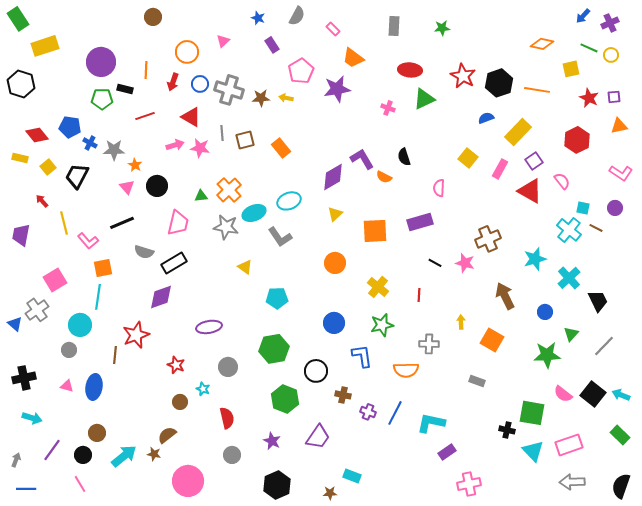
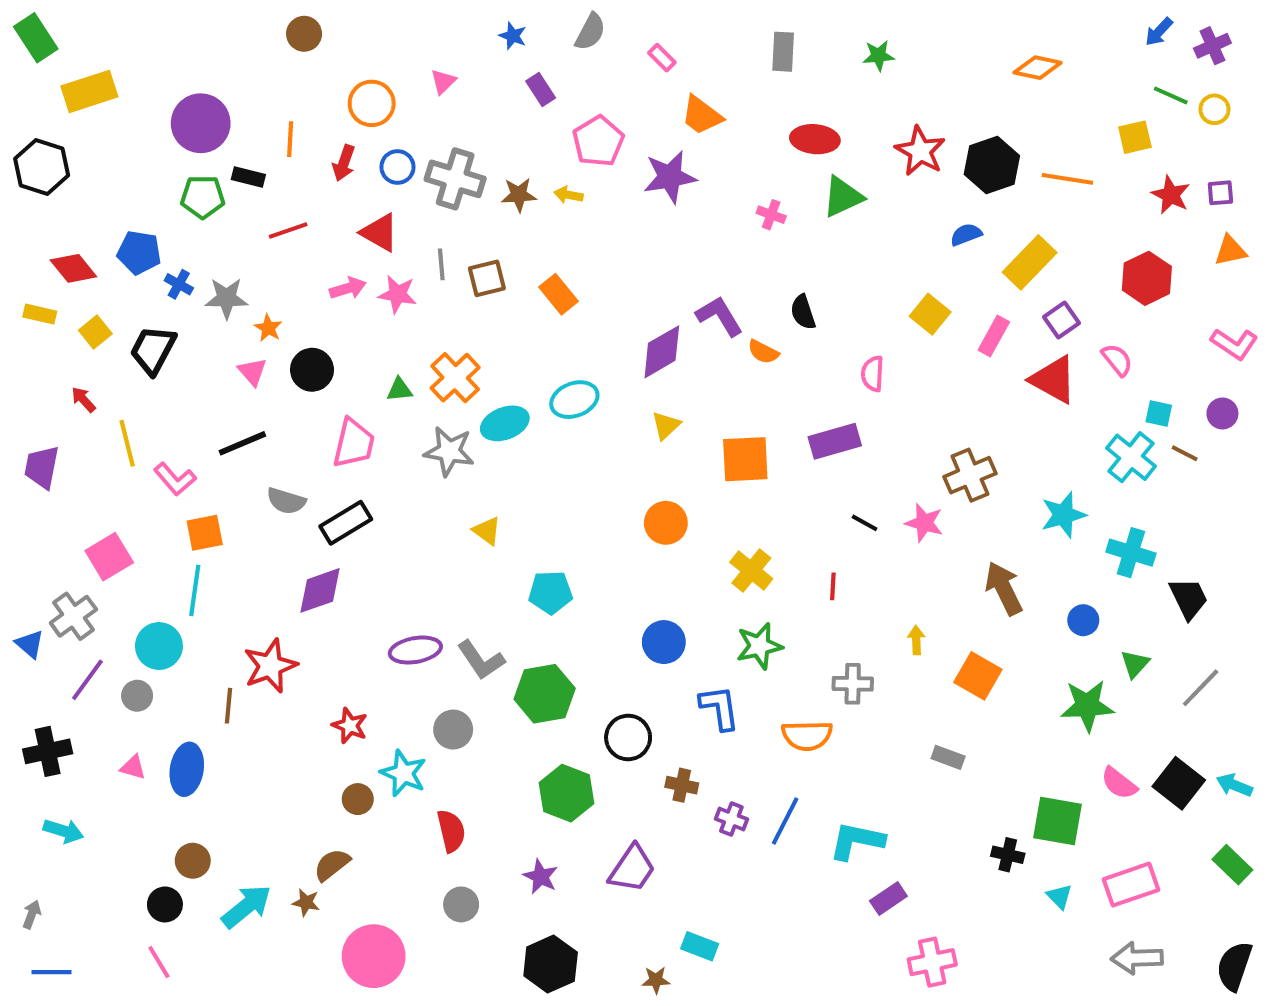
orange diamond: (542, 44) -> (1038, 68), moved
gray L-shape: (280, 237) -> (481, 660), moved
cyan cross: (569, 278) -> (1131, 553), turned -30
cyan star: (203, 389) -> (403, 773), size x1.6
purple line: (52, 450) -> (87, 680), moved
cyan triangle: (533, 451) -> (1059, 897), size x0.6

